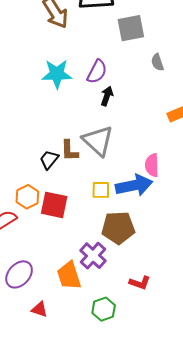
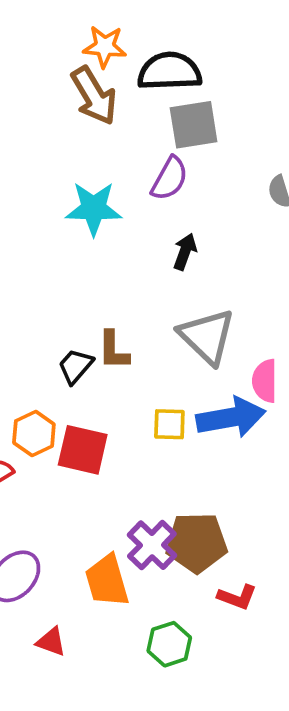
gray square: (131, 28) -> (194, 125), moved
purple semicircle: (97, 72) -> (170, 179), moved
gray triangle: (98, 141) -> (207, 336), moved
brown pentagon: (118, 228) -> (197, 543), moved

